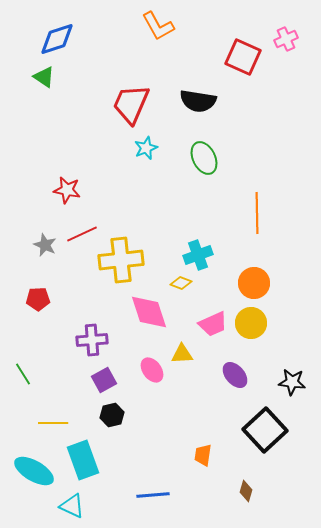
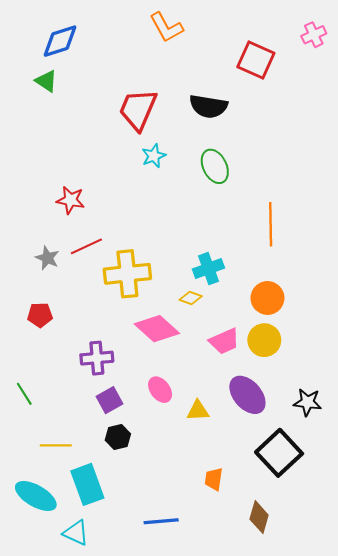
pink cross: (286, 39) -> (314, 35), moved
pink diamond: (149, 312) -> (157, 329), turned -30
yellow triangle: (182, 354) -> (198, 411), moved
purple ellipse: (235, 375) -> (247, 395), size x1.4
brown diamond: (246, 491) -> (259, 517), size x1.4

